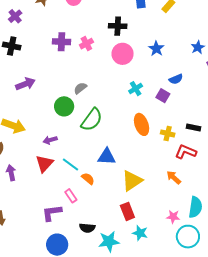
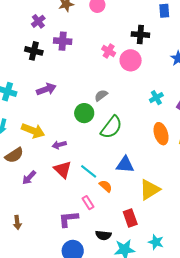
purple cross: (61, 42) -> (63, 41), moved
pink cross: (86, 44) -> (109, 51), turned -32
pink circle: (123, 54) -> (131, 60), moved
purple arrow: (50, 140) -> (59, 145), moved
red triangle: (44, 164) -> (63, 170), turned -30
purple arrow: (11, 173) -> (29, 178), turned -126
red rectangle: (127, 211) -> (130, 218), moved

